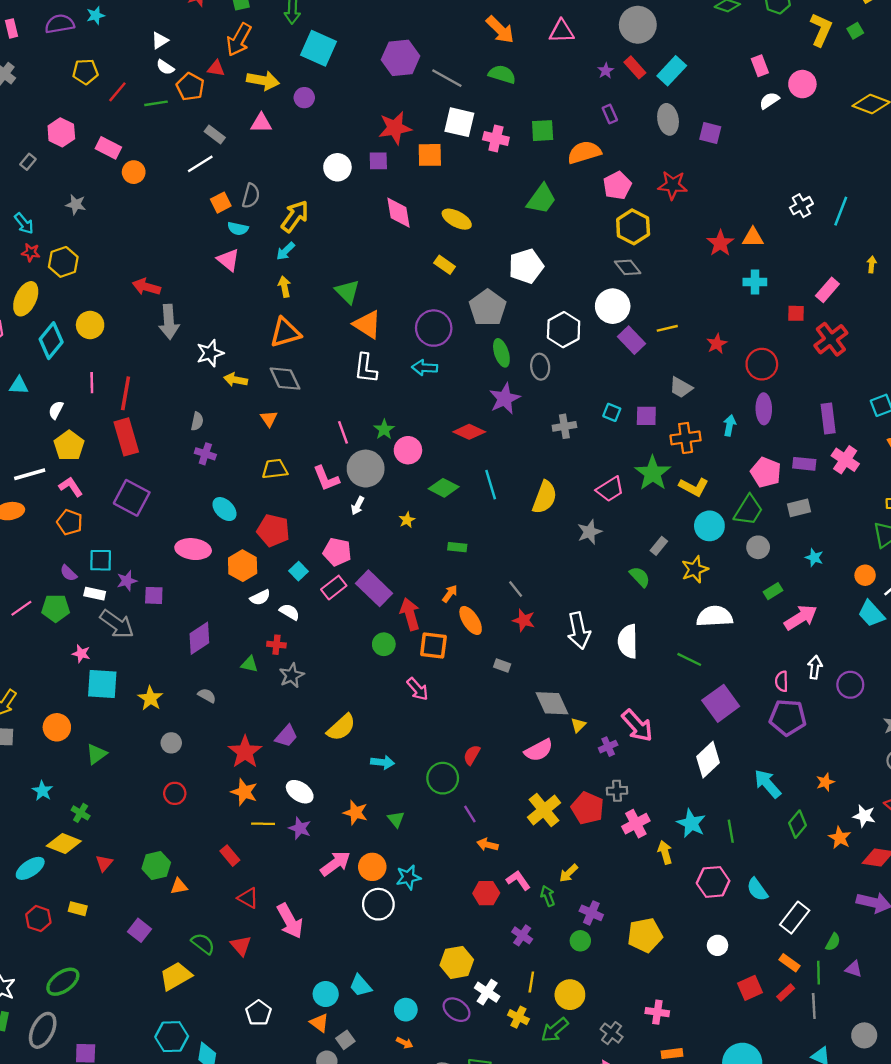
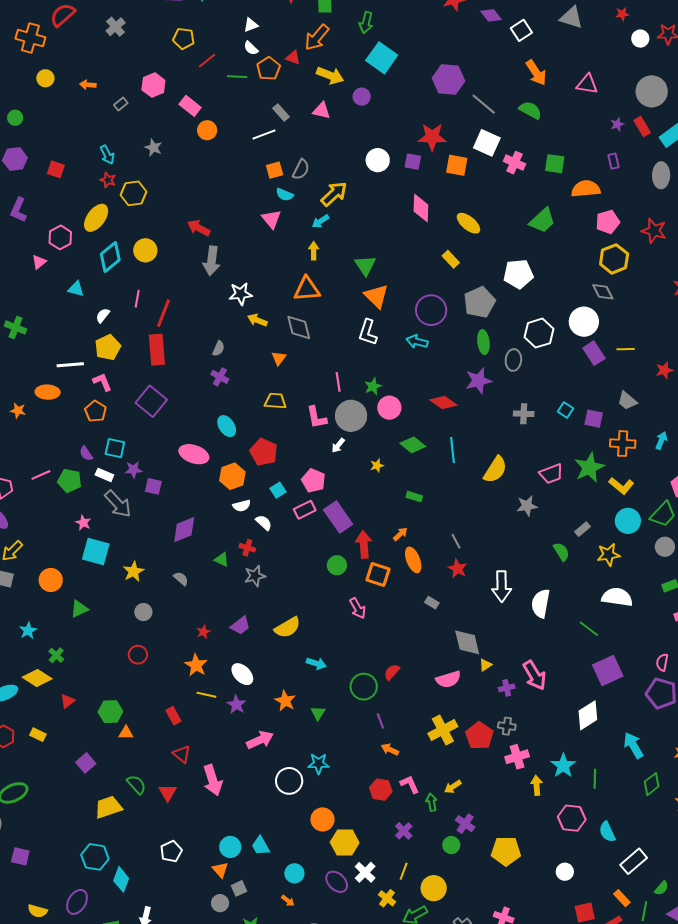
red star: (245, 752) -> (203, 632), size x0.5
orange circle: (372, 867) -> (322, 819), moved

